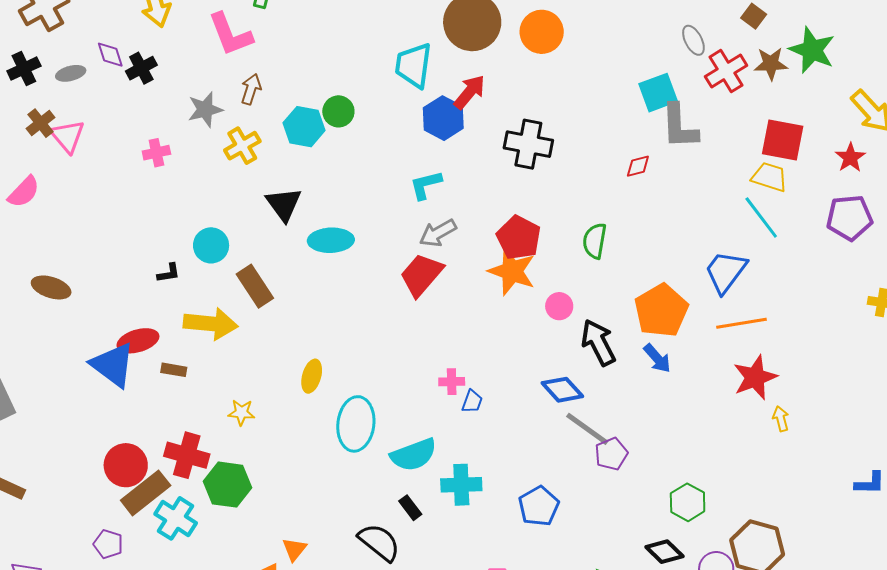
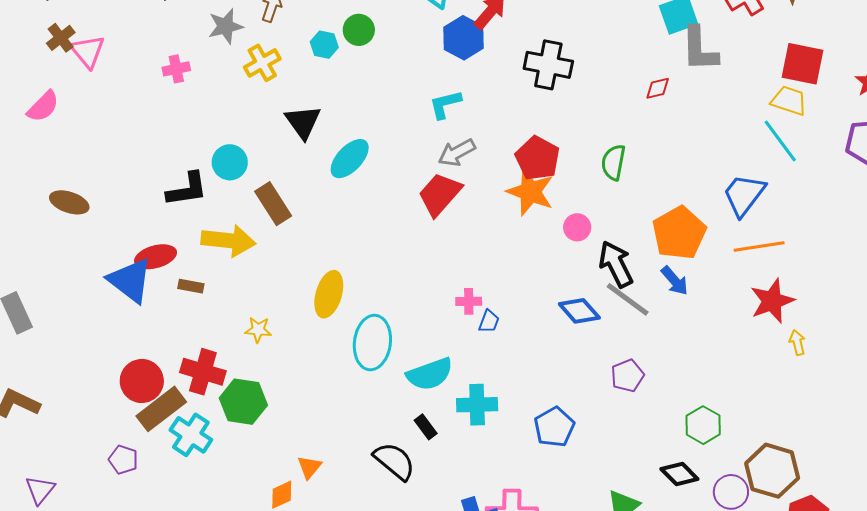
cyan hexagon: (304, 127) -> (324, 45), size x0.7
cyan ellipse: (331, 240) -> (350, 159), turned -45
black L-shape: (169, 273) -> (187, 189), size x1.8
yellow ellipse: (312, 376) -> (329, 294), size x1.4
gray line: (587, 429) -> (628, 299), moved

